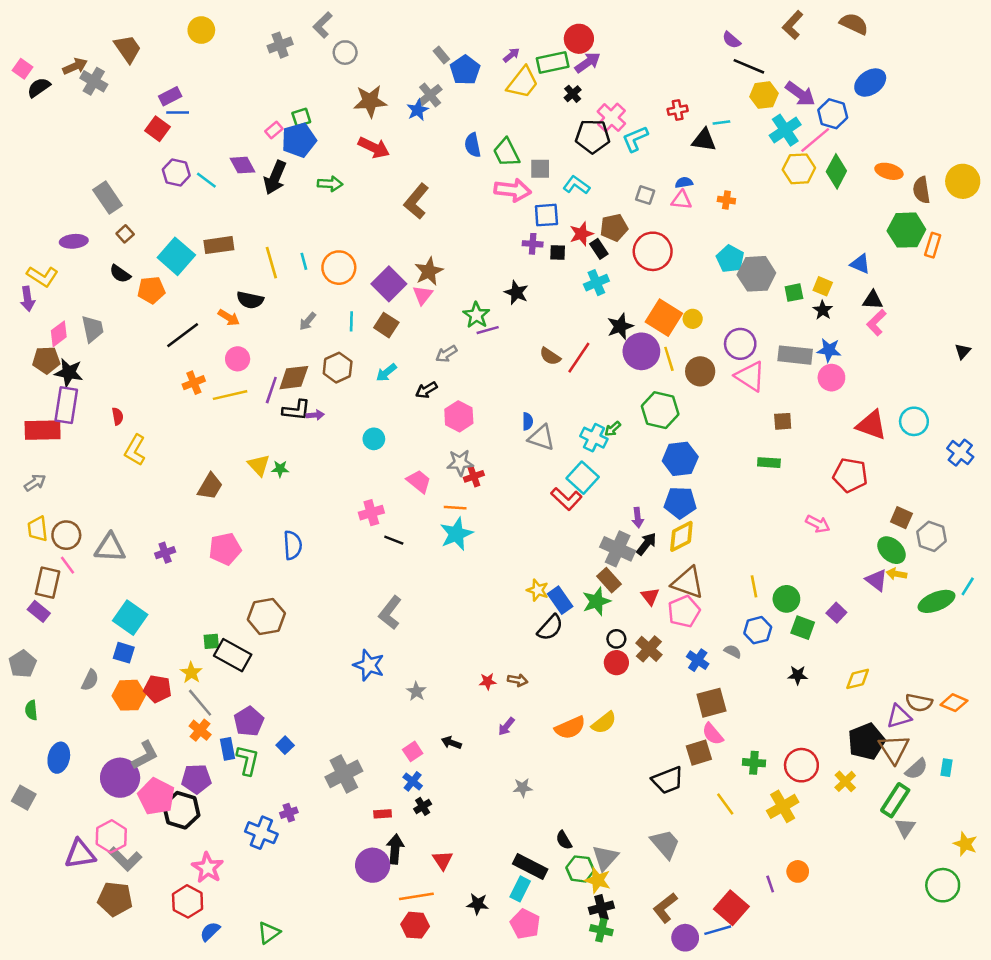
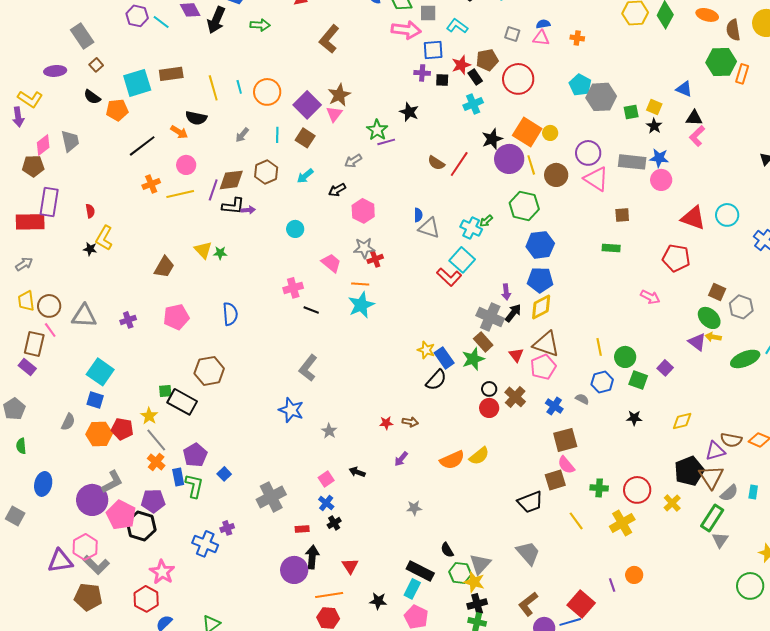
cyan square: (176, 256) -> (137, 83), turned 32
black star: (69, 373) -> (90, 249), moved, size x0.6

